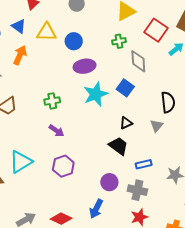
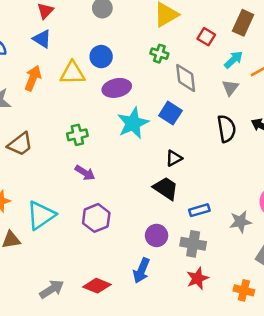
blue triangle: (19, 26) -> (42, 39), moved
red square: (156, 30) -> (206, 37), size x0.6
yellow triangle: (47, 32) -> (72, 73), moved
green cross: (119, 41) -> (159, 54), turned 32
gray triangle: (156, 126) -> (230, 88), moved

